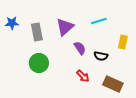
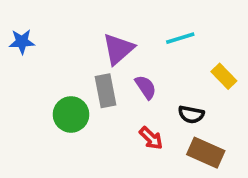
gray rectangle: (37, 32) -> (106, 91), moved
yellow rectangle: (123, 42) -> (224, 76), turned -56
black semicircle: (101, 56) -> (191, 114), moved

